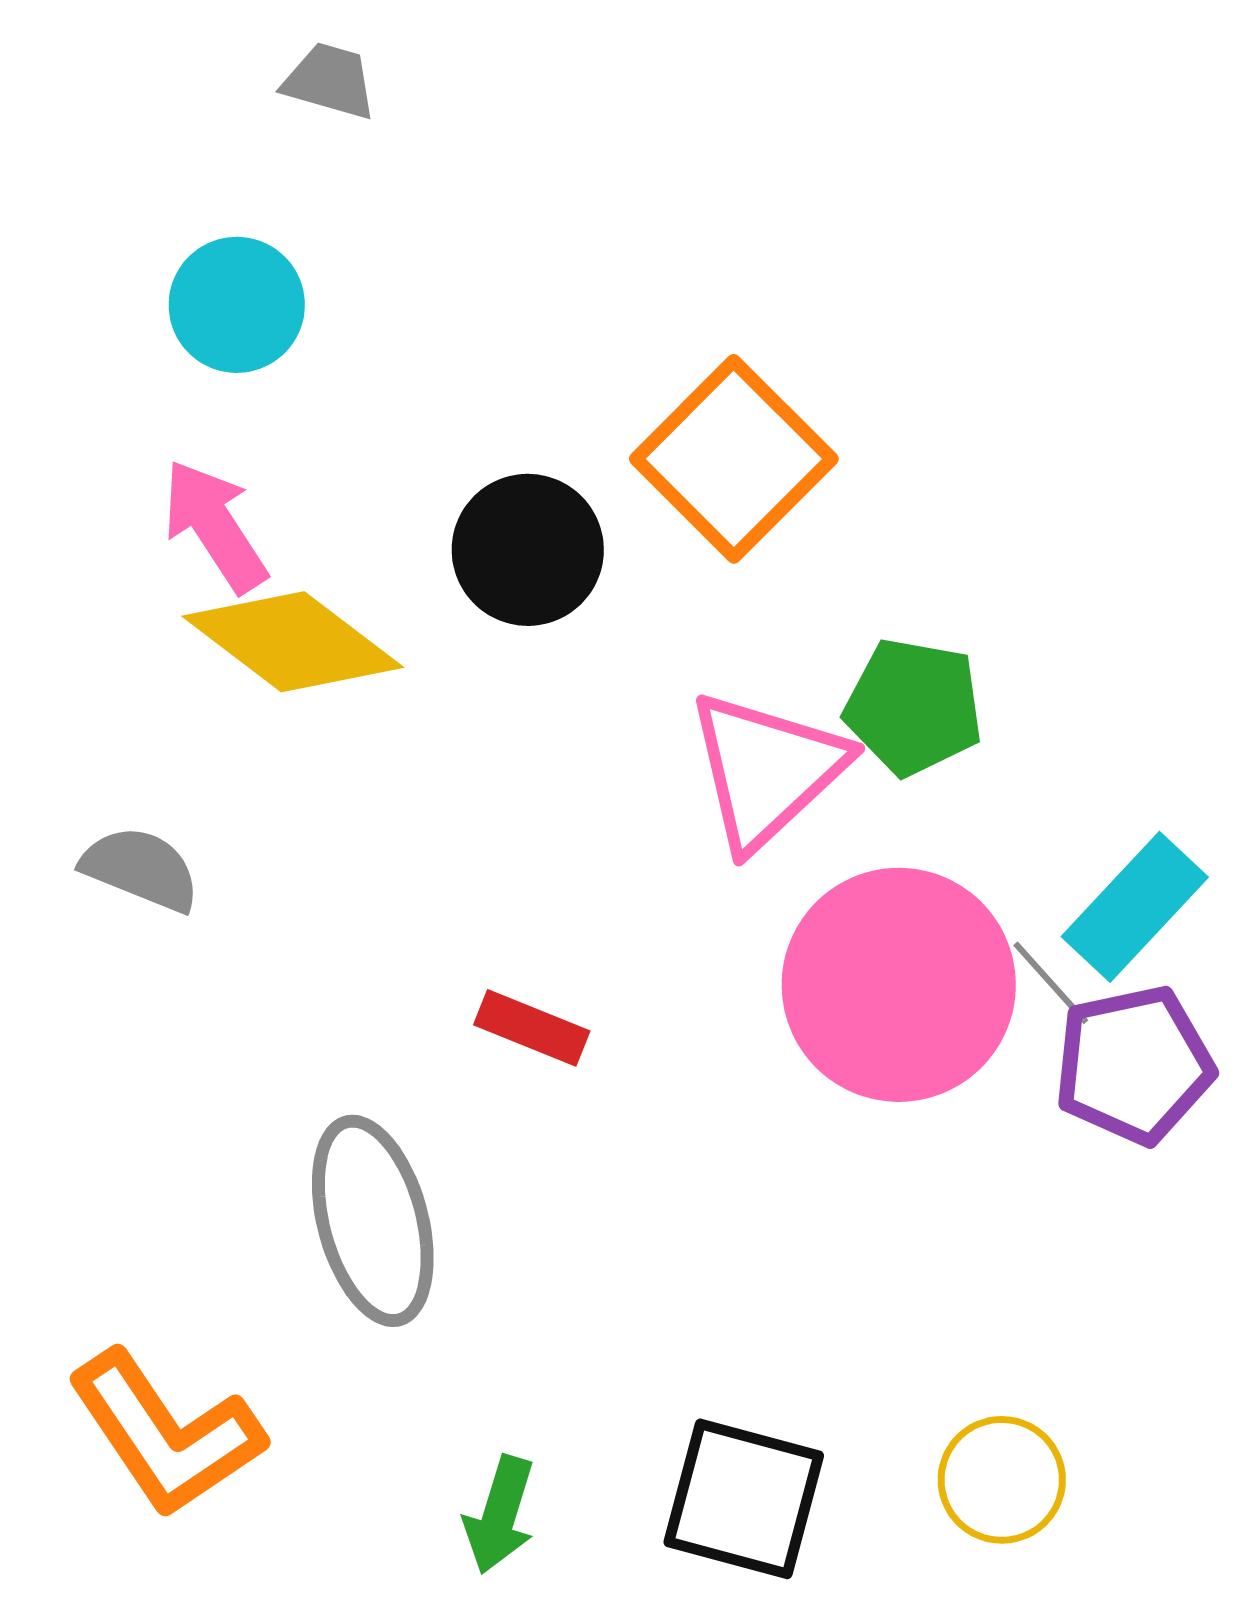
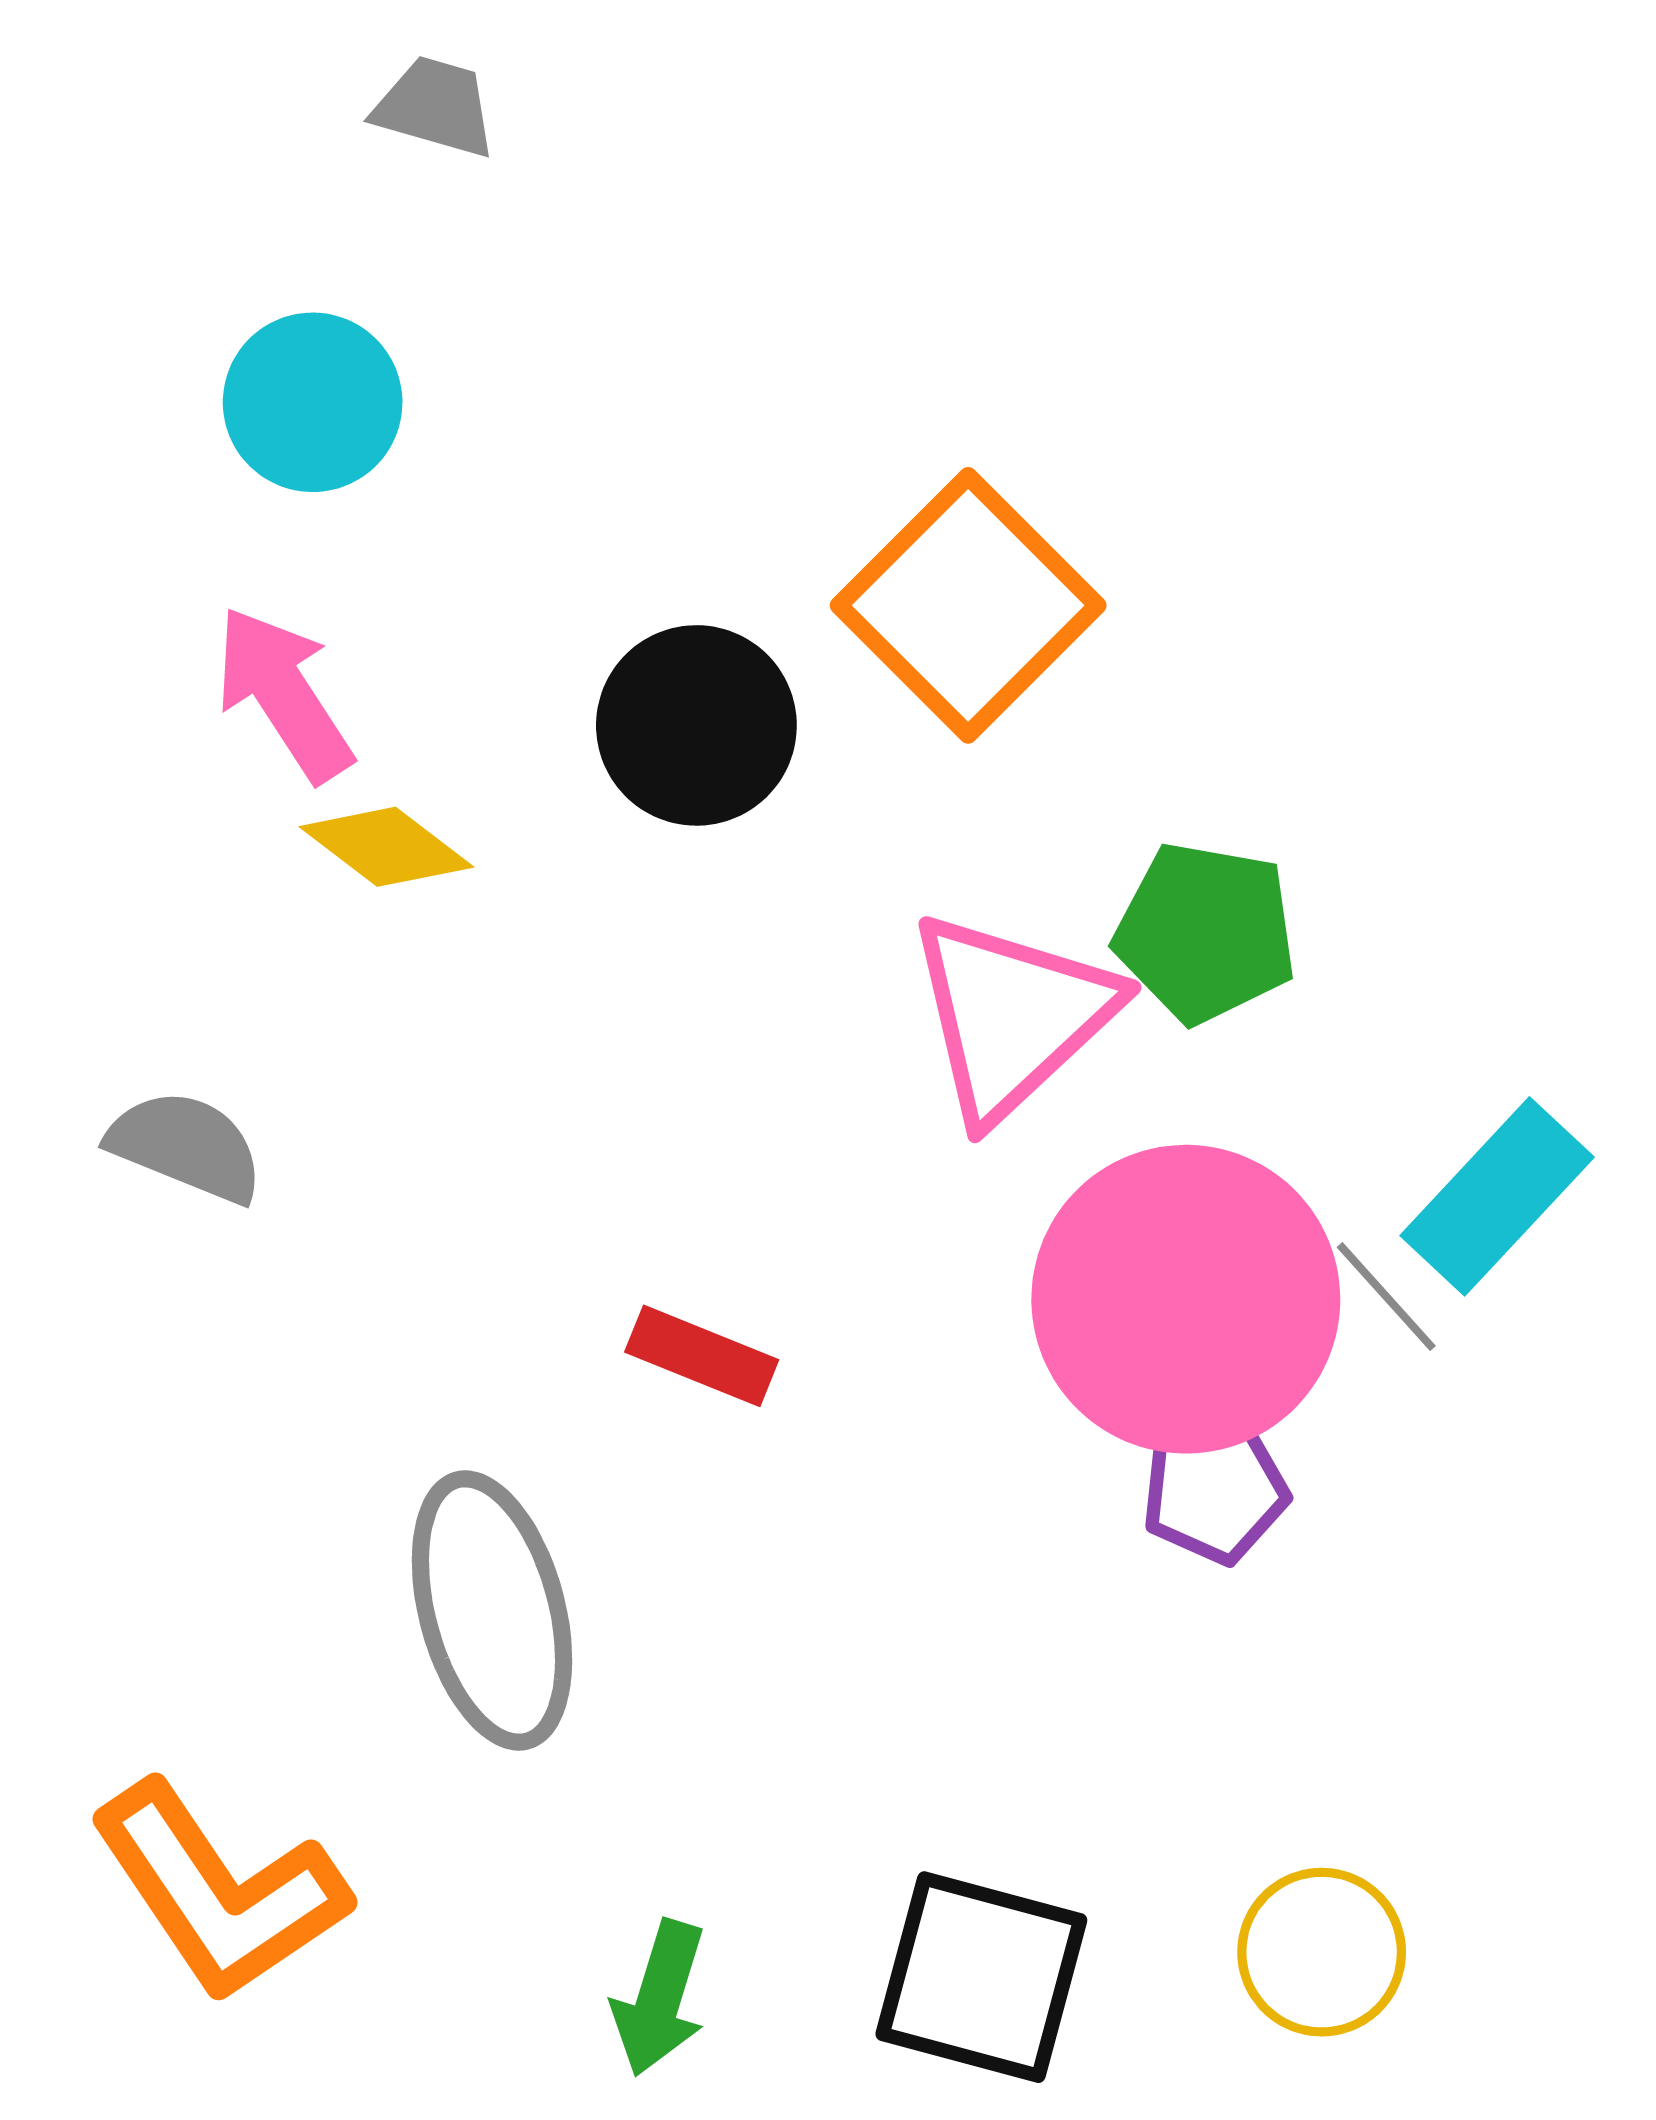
yellow diamond: (293, 642) -> (386, 847), size x0.6
purple pentagon: (1134, 1065) -> (1215, 1490), moved, size x0.7

